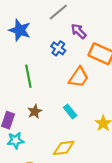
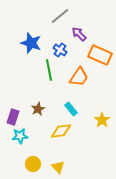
blue star: (20, 30) -> (31, 43), moved
green line: (28, 76) -> (49, 70), moved
yellow diamond: (64, 148) -> (61, 131), moved

